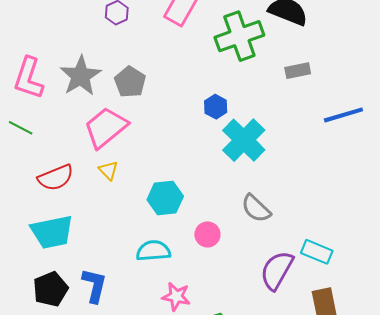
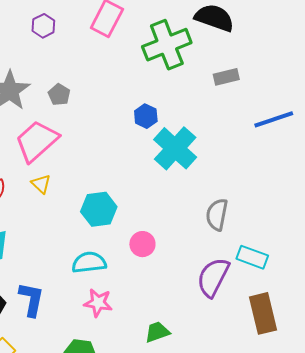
gray pentagon: (130, 82) -> (59, 95), size x0.7
gray semicircle: (256, 208) -> (217, 215), moved, turned 60
pink star: (176, 297) -> (98, 303), moved

